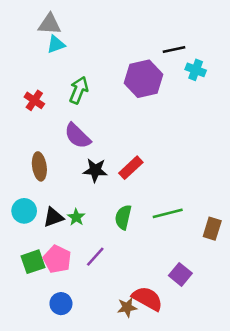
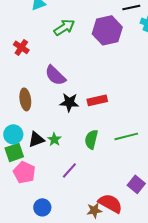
green arrow: (79, 90) -> (64, 27), moved, turned 35
red rectangle: (131, 168) -> (97, 100), turned 30
pink pentagon: (57, 259) -> (24, 172), moved
green square: (33, 262) -> (14, 152), moved

